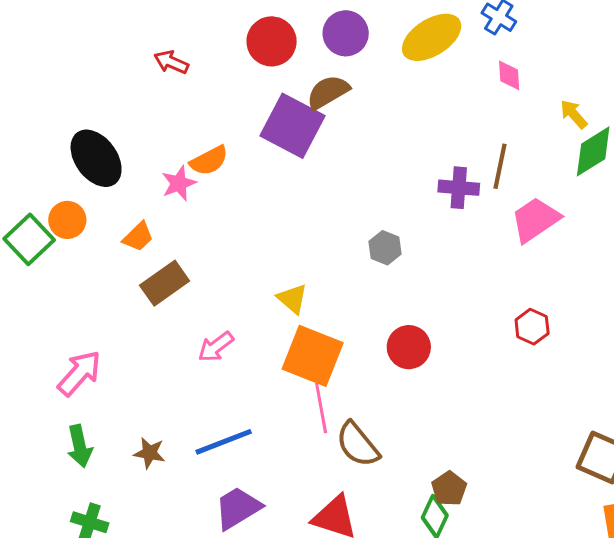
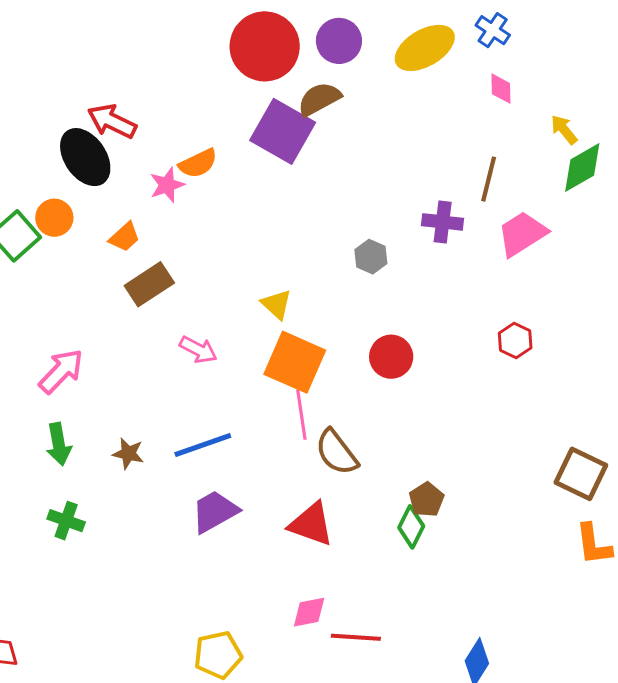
red circle: (272, 41) -> (265, 46), size x1.4
red arrow: (171, 62) -> (112, 121), moved, size x1.4
purple cross: (459, 188) -> (443, 222), moved
pink arrow: (216, 347) -> (198, 350), turned -117

